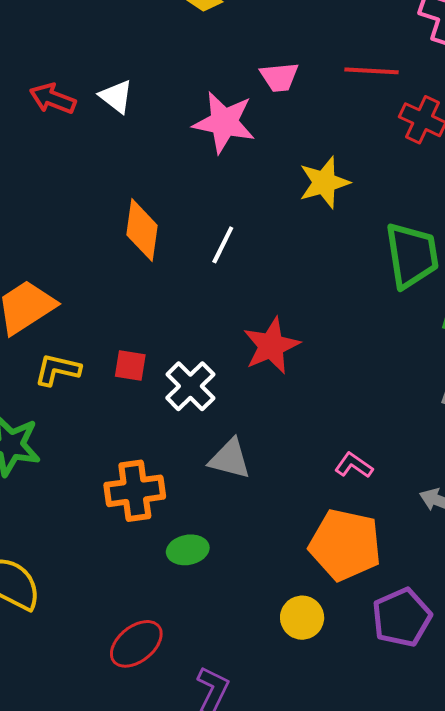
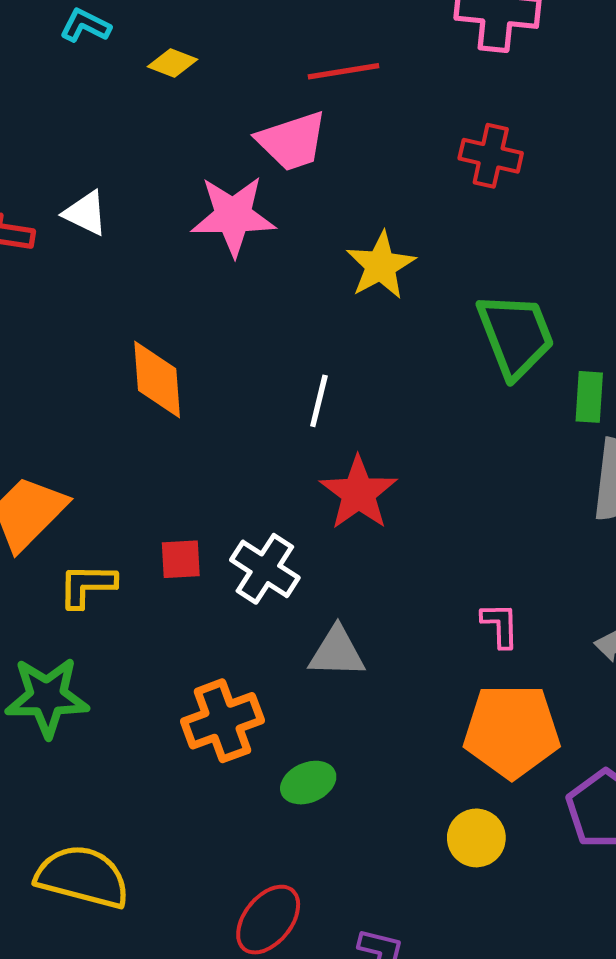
red line: (372, 71) -> (343, 71), moved
pink trapezoid: (279, 77) -> (292, 141), size x1.4
white line: (223, 245) -> (319, 401), moved
pink L-shape: (354, 465) -> (500, 625), turned 66

